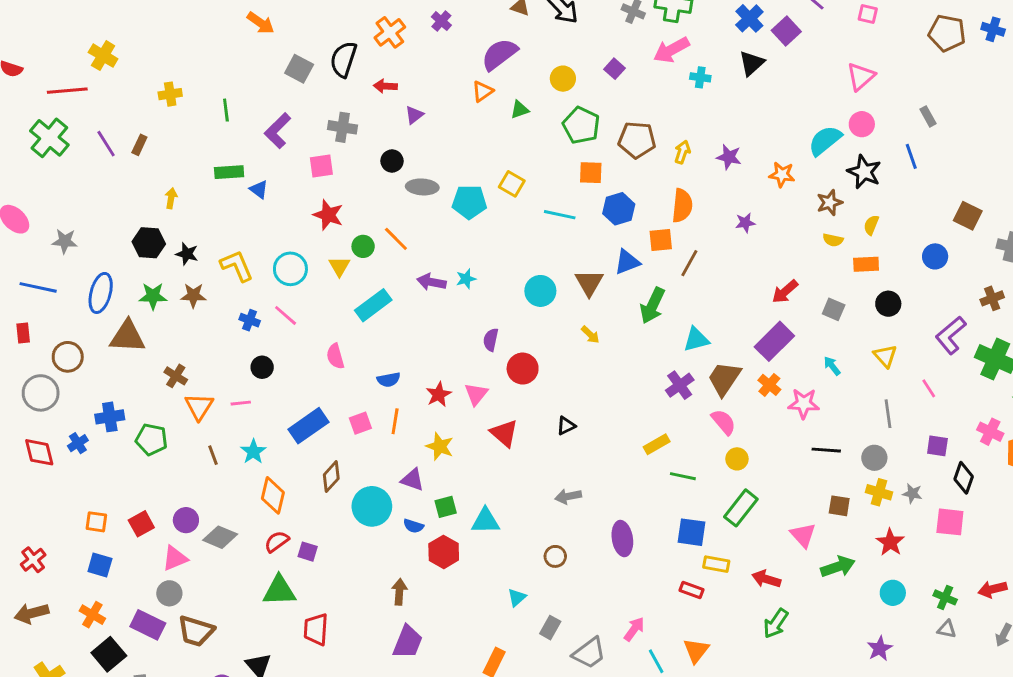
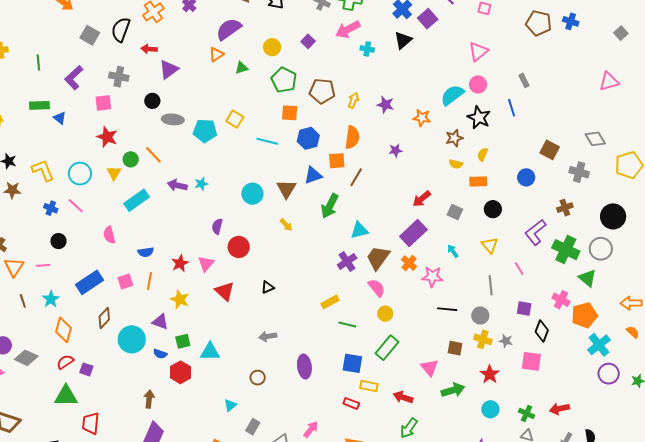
purple triangle: (414, 115) -> (169, 70), size x1.5

